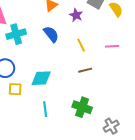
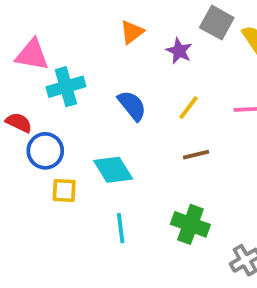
blue semicircle: (51, 34) -> (132, 106), moved
yellow line: (81, 45) -> (189, 107), turned 64
cyan diamond: (41, 78) -> (113, 170), turned 60

